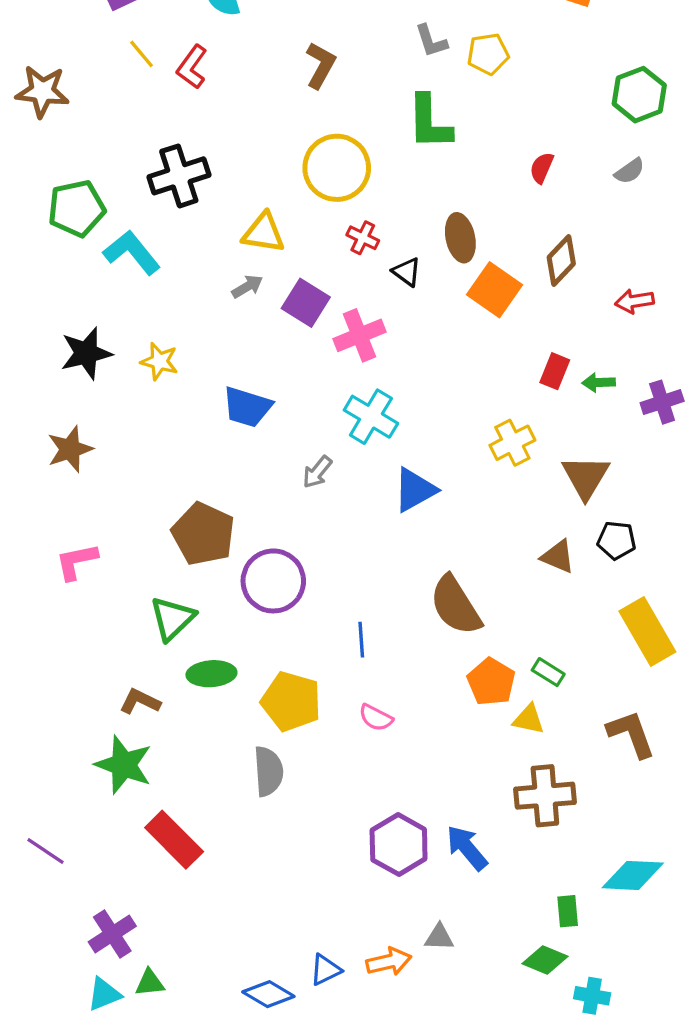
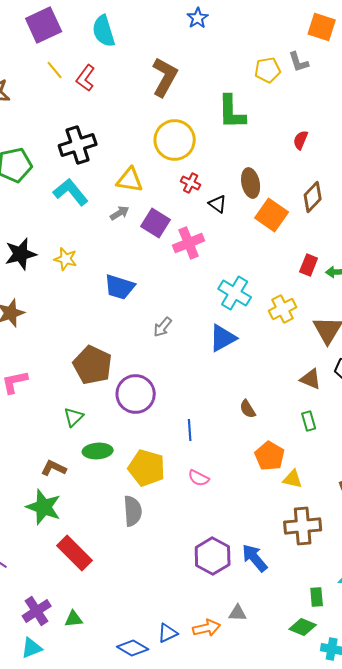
gray L-shape: (431, 41) -> (299, 62), moved
brown L-shape: (320, 65) -> (165, 77), size x1.4
cyan L-shape: (132, 252) -> (71, 192), moved
cyan cross: (371, 417) -> (235, 293), moved
brown semicircle: (455, 605) -> (248, 409), size x0.5
green triangle: (172, 618) -> (74, 417), size x0.7
green rectangle: (548, 672) -> (309, 421), moved, turned 42
green triangle: (150, 983) -> (74, 619), moved

